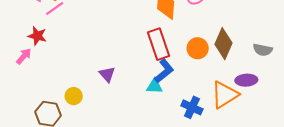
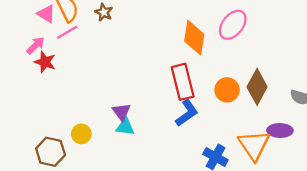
pink arrow: (24, 56) -> (35, 45), moved
cyan triangle: (154, 86) -> (125, 127), moved
orange triangle: (225, 95) -> (254, 145), turned -36

